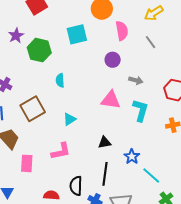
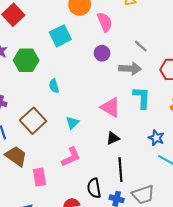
gray line: (151, 42) -> (141, 46), moved
gray arrow: (136, 80) -> (130, 69), size x1.5
pink triangle: (111, 100) -> (110, 107), moved, turned 35
blue star: (132, 157) -> (156, 138), moved

